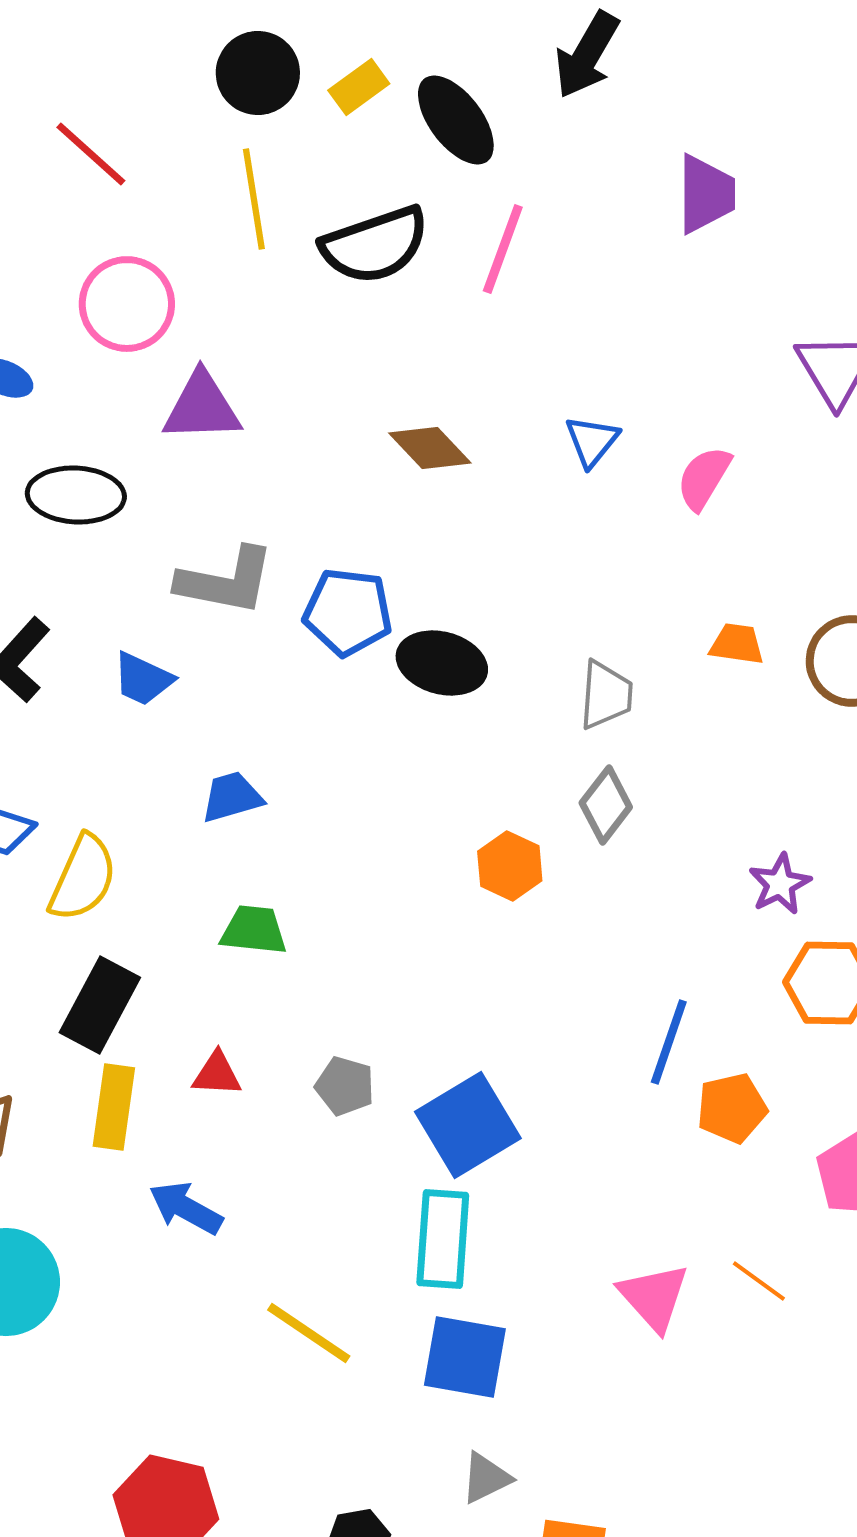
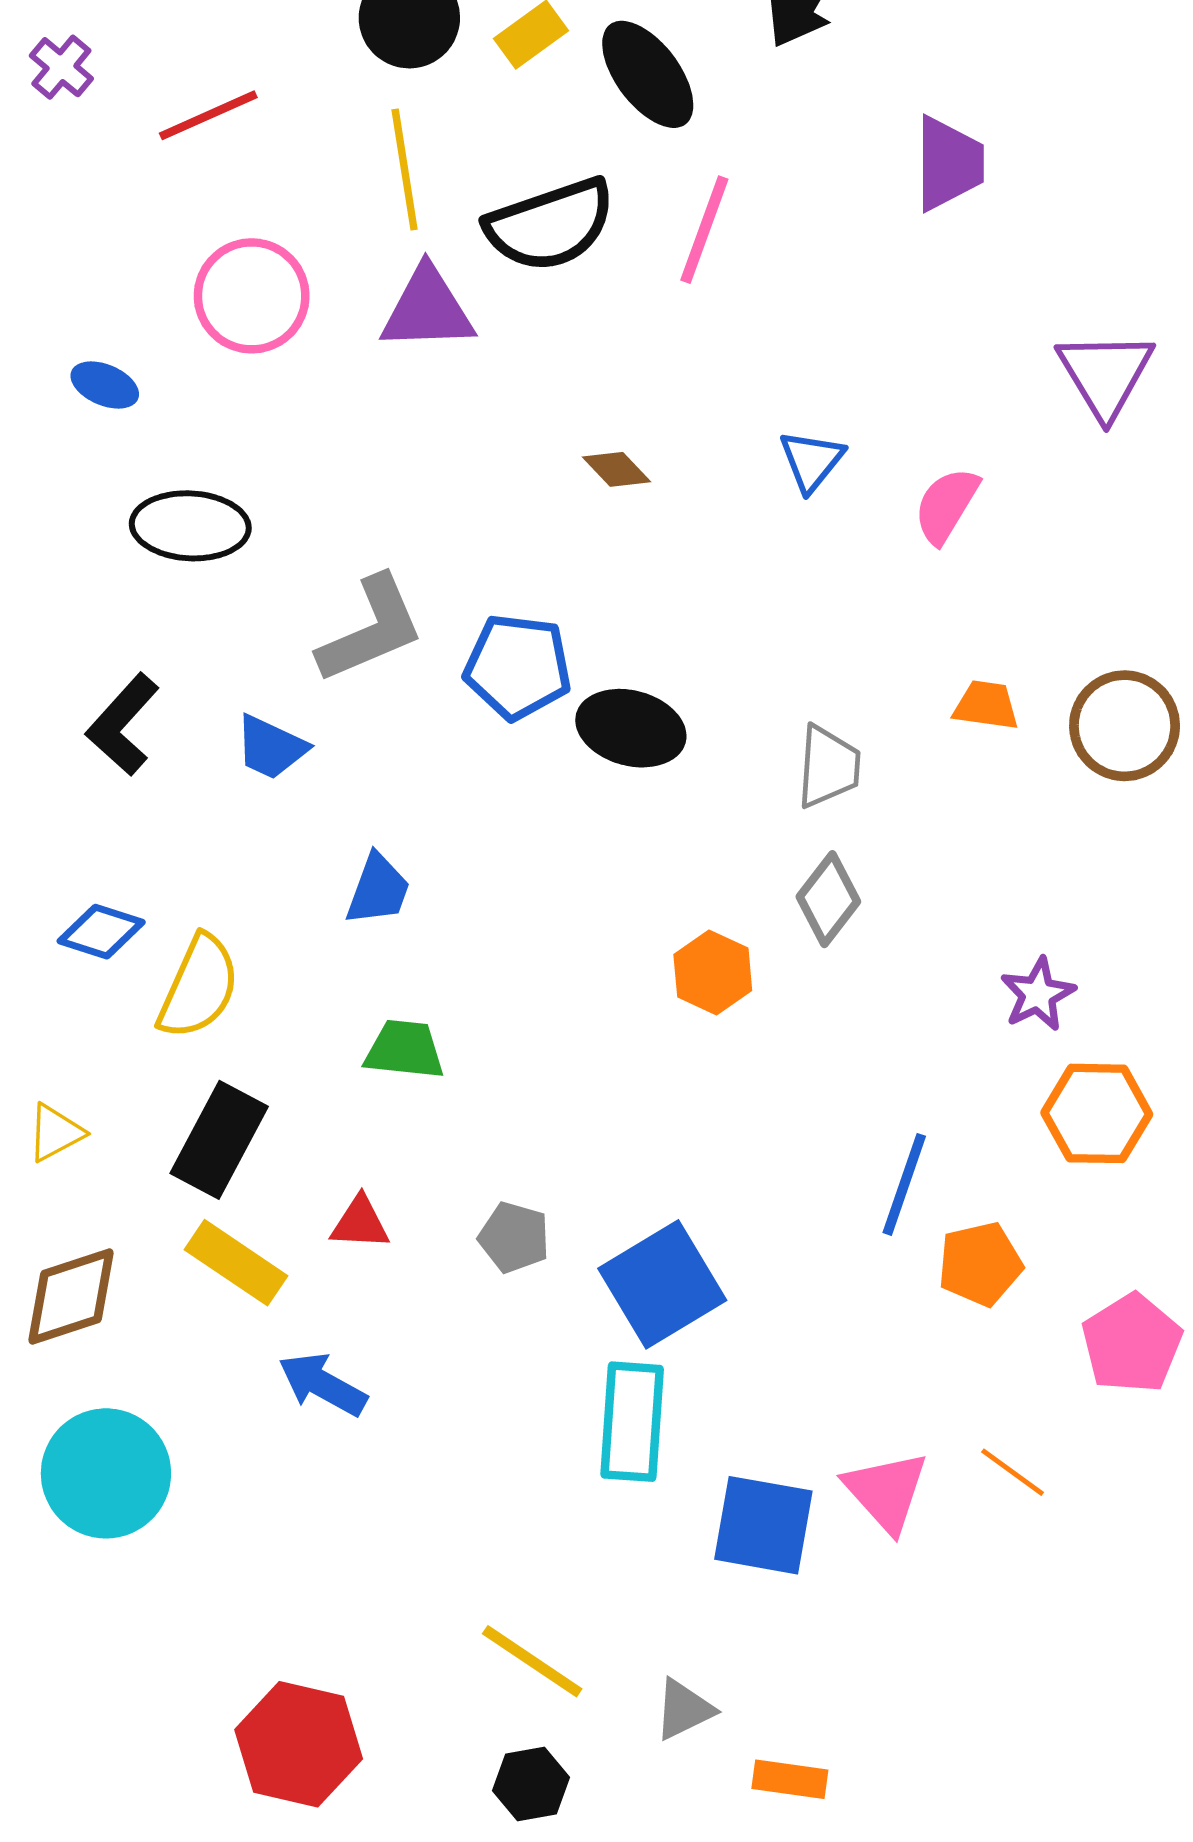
red line: (91, 154) -> (208, 115), turned -66
purple triangle: (202, 407) -> (427, 309), moved
brown diamond: (430, 448) -> (616, 469), size x0.7
gray L-shape: (226, 581) -> (371, 629), turned -34
blue trapezoid: (232, 797) -> (378, 889), turned 126
yellow rectangle: (114, 1107) -> (236, 1263), turned -64
yellow line: (309, 1333) -> (532, 1661), moved
blue square: (465, 1357) -> (763, 1525), moved

